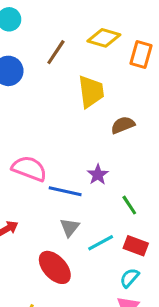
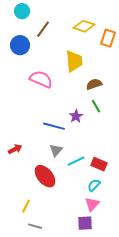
brown line: (56, 52) -> (43, 29), moved
pink semicircle: (29, 169) -> (41, 79), moved
green line: (129, 205) -> (96, 106), moved

